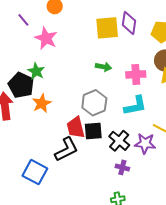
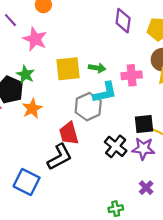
yellow square: (107, 28) -> (68, 69), moved
cyan L-shape: (135, 106) -> (105, 92), moved
black square: (93, 131) -> (144, 124), moved
purple cross: (122, 167) -> (146, 188), moved, turned 32

